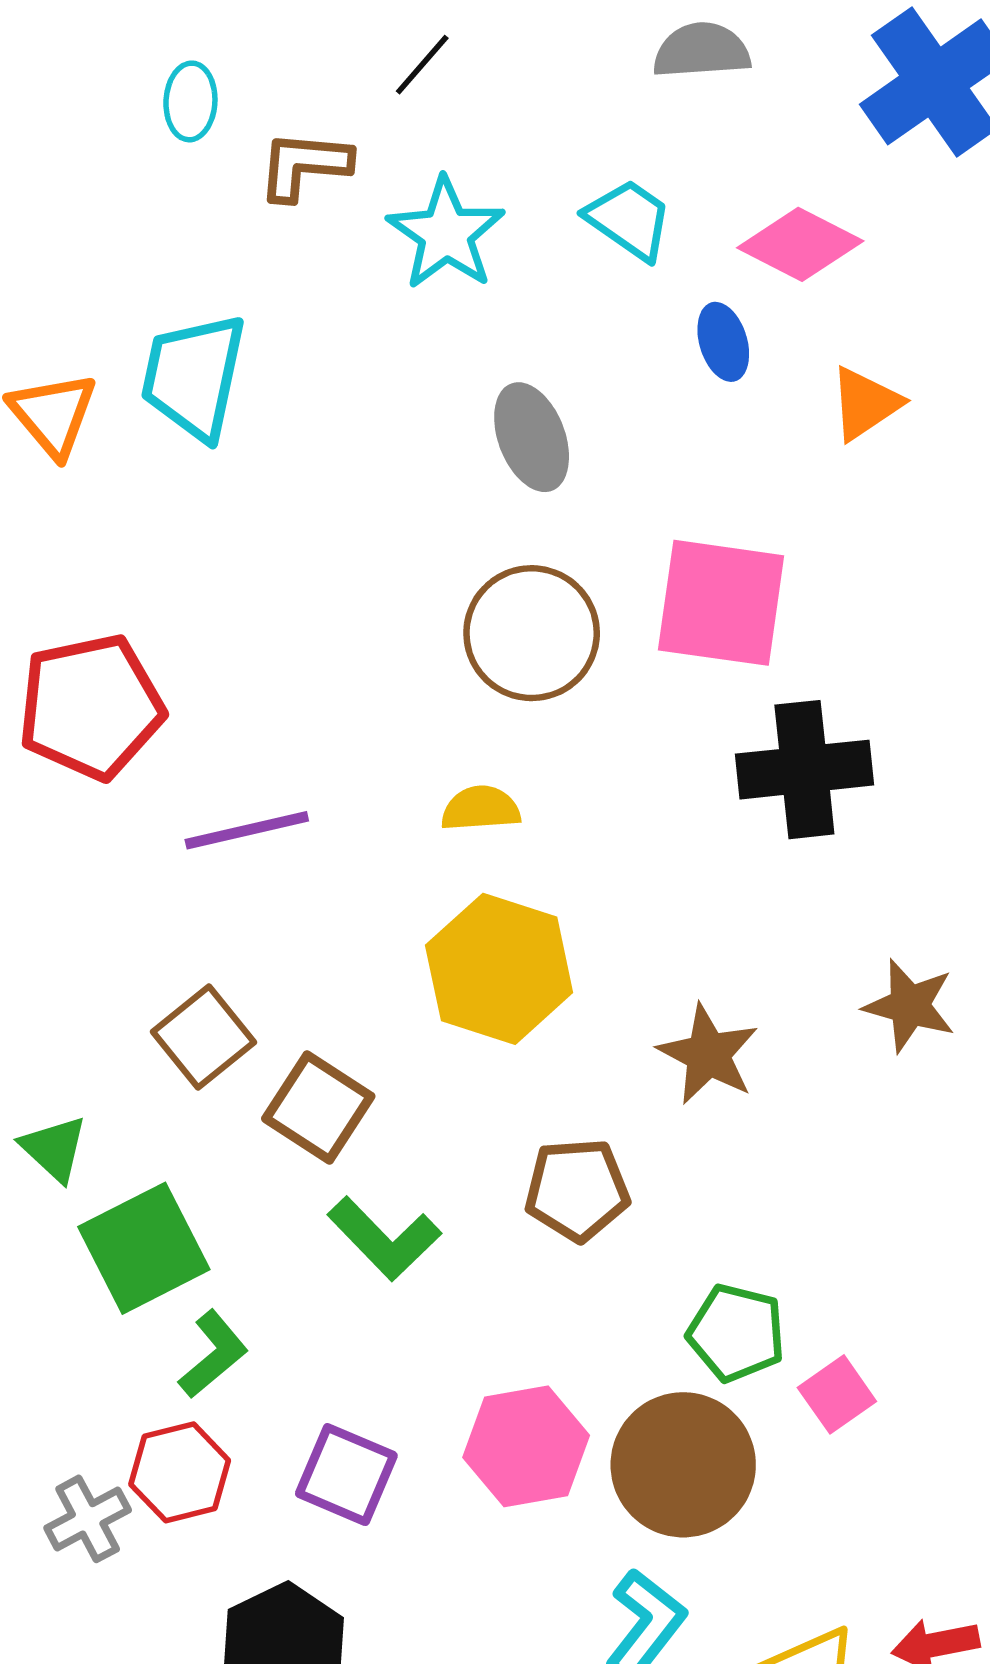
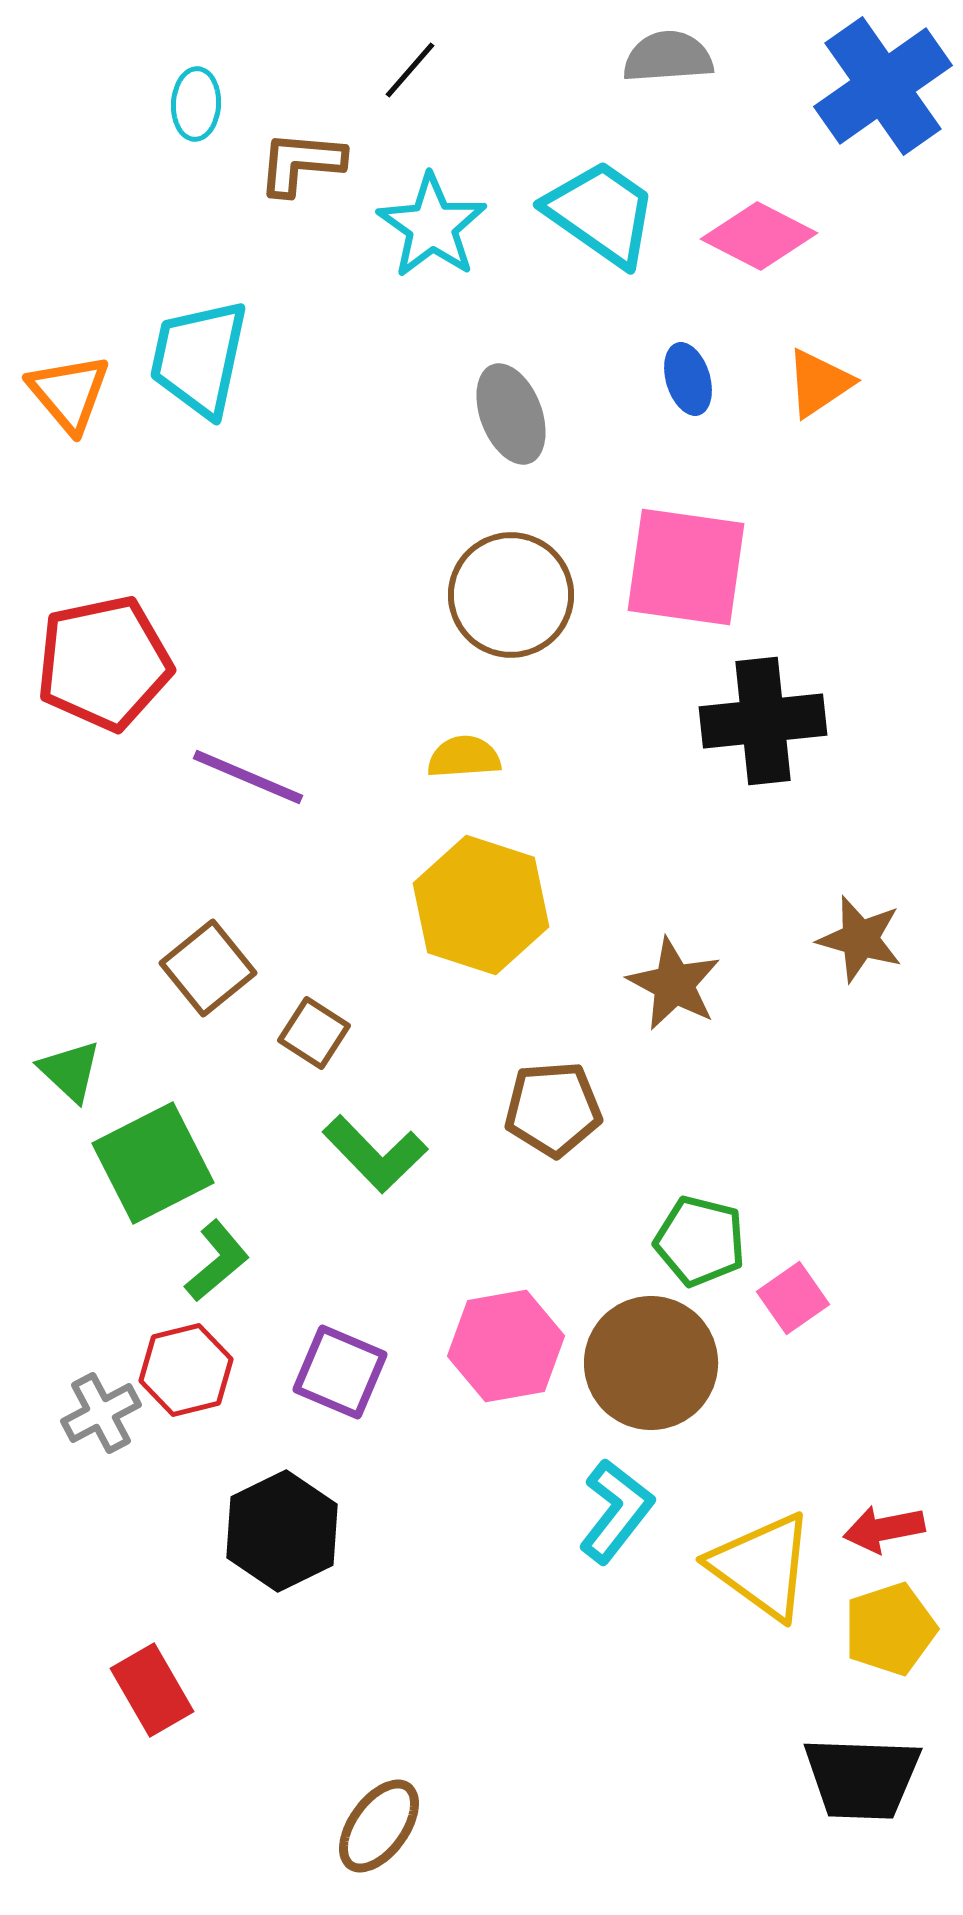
cyan trapezoid: (629, 219) -> (601, 213), size x1.4
blue ellipse: (723, 342) -> (688, 379), moved
purple line: (247, 830) -> (248, 777), turned 36
brown square: (318, 1107) -> (314, 1033), size x0.7

